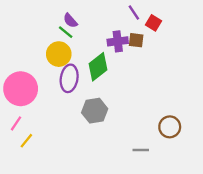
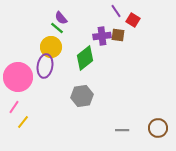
purple ellipse: (69, 78) -> (45, 66), moved
brown circle: (170, 127) -> (158, 128), moved

